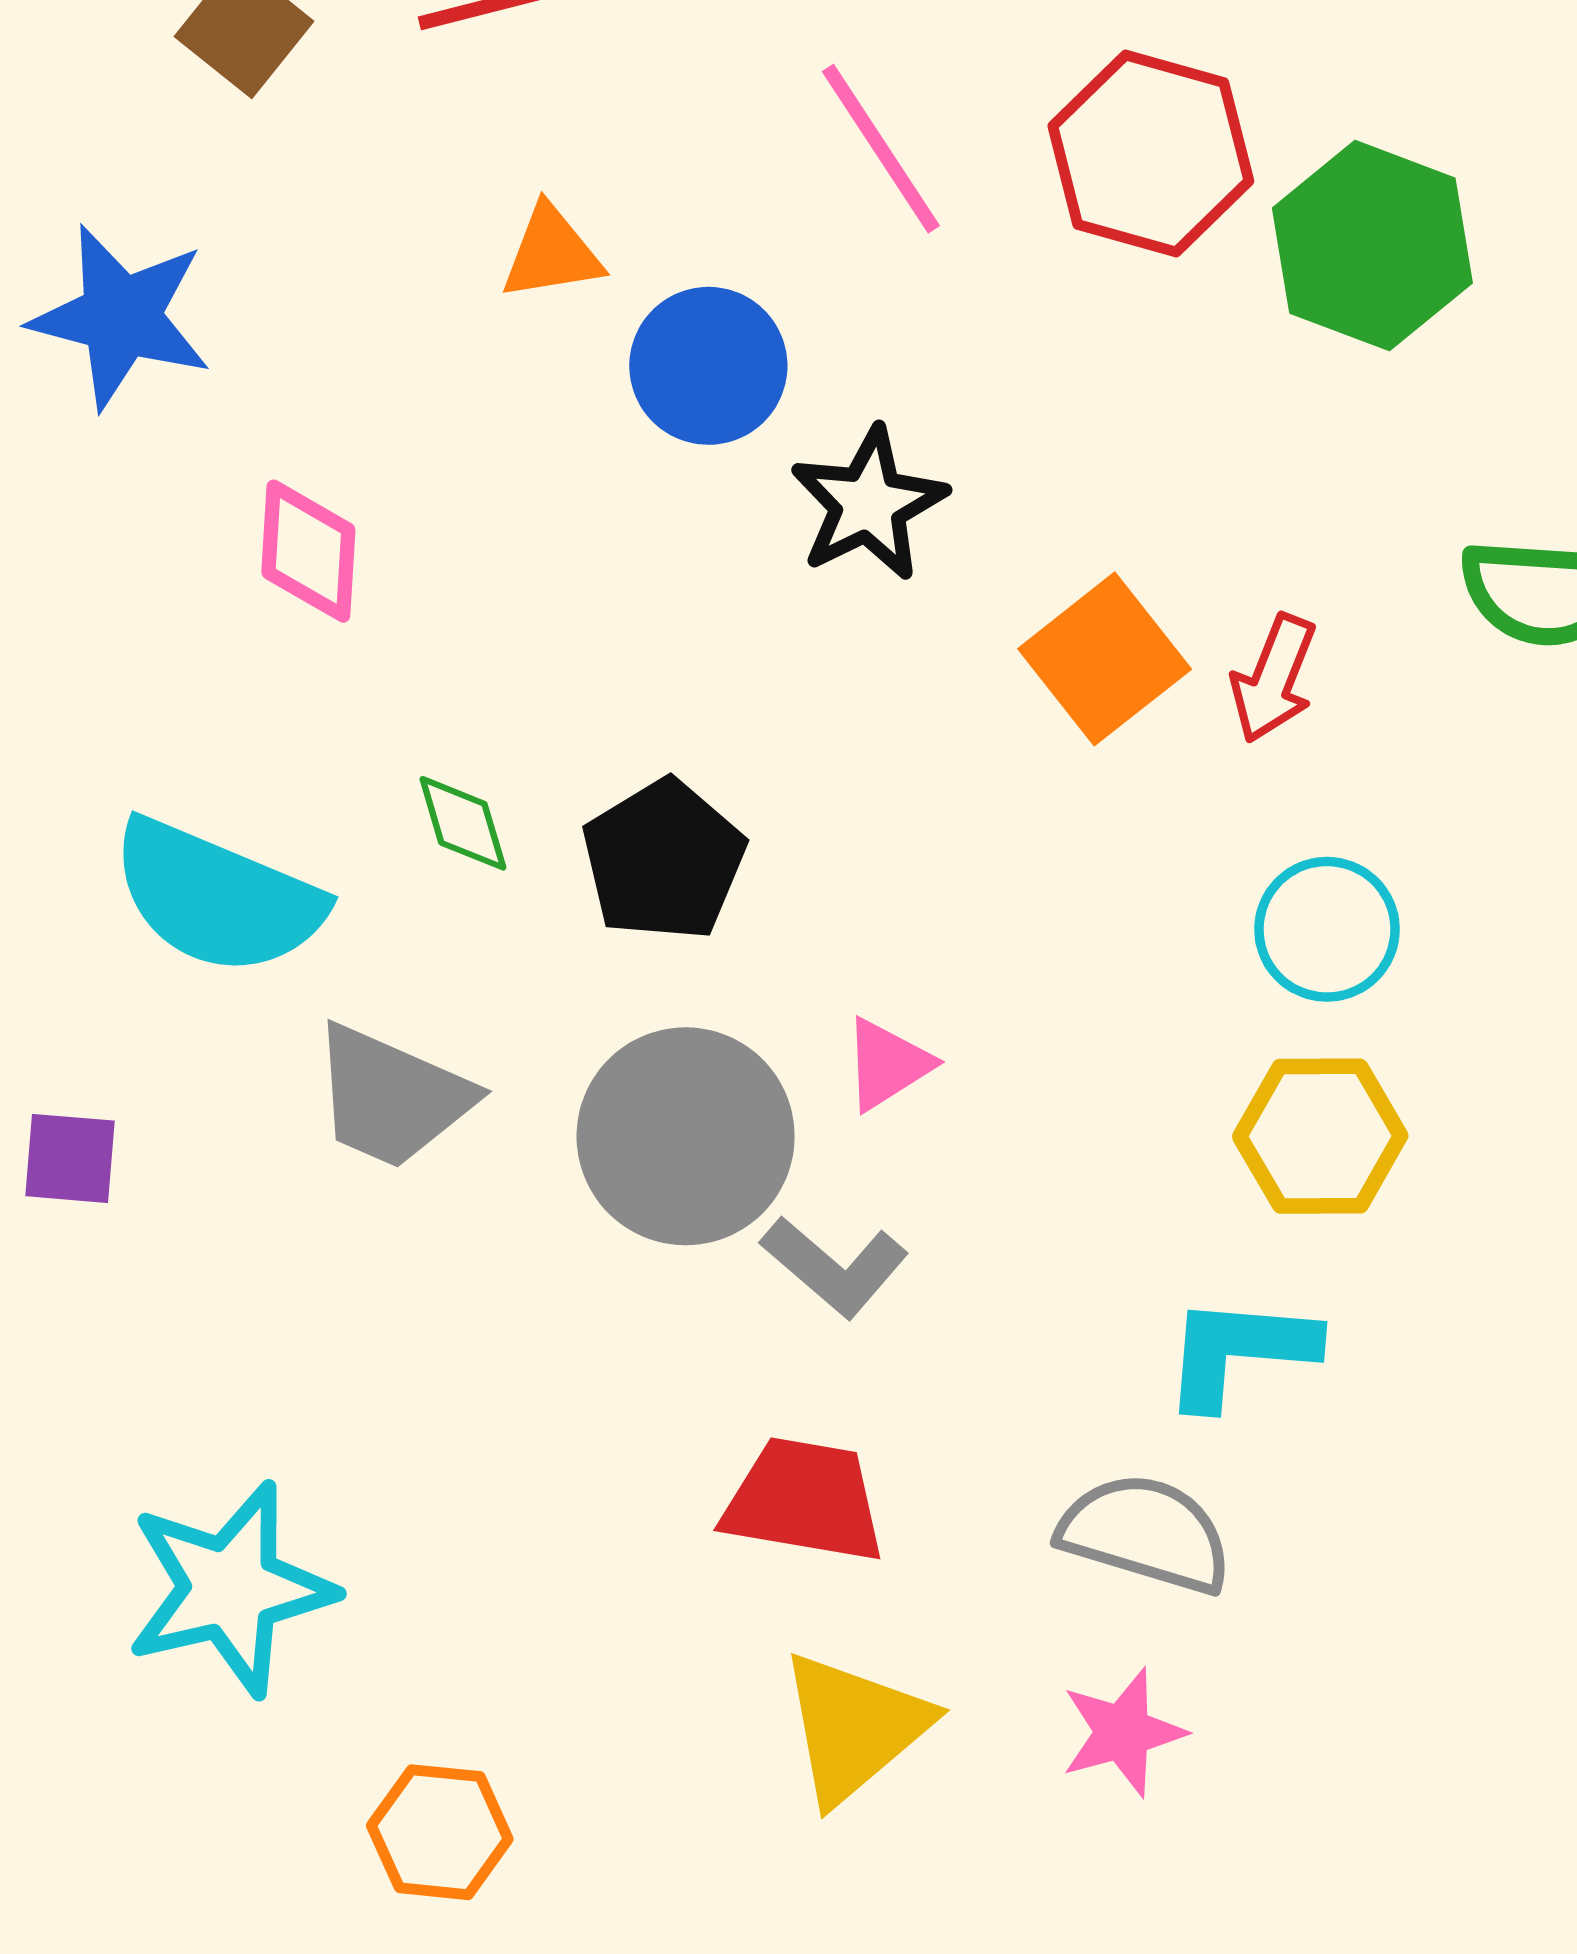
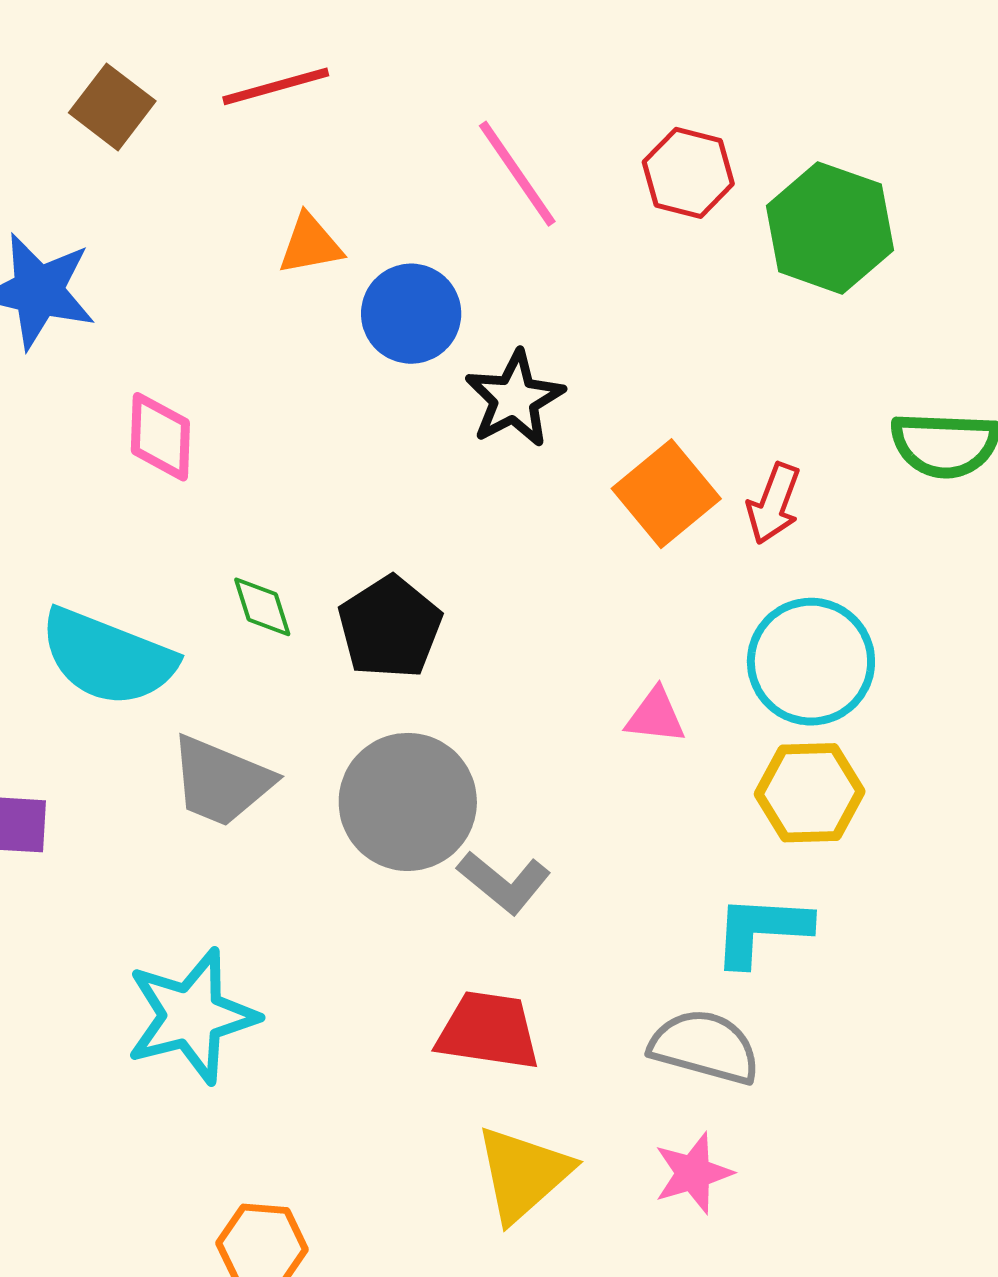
red hexagon: (1151, 154) -> (688, 173), size x0.7
cyan circle: (1327, 929) -> (811, 662), size x1.4
pink triangle: (887, 1064) -> (655, 716), moved, turned 40
cyan star: (230, 1589) -> (192, 1016), moved

